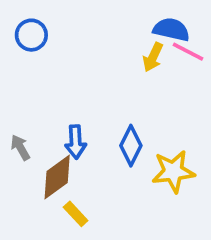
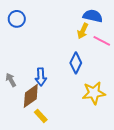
pink line: (188, 52) -> (102, 41), moved
blue diamond: (131, 146) -> (76, 63), moved

